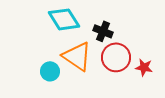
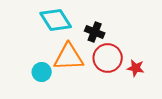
orange triangle: (77, 56) -> (69, 57), turned -36

